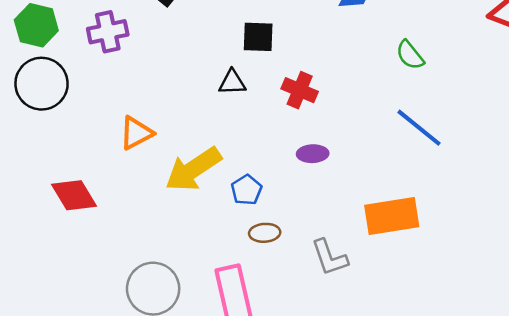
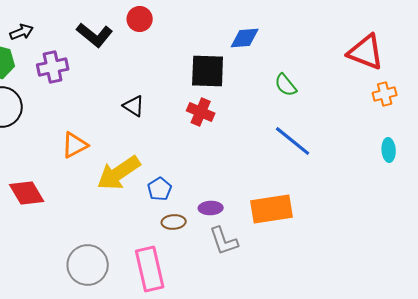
black square: (258, 37) -> (208, 71), moved, size x1.4
black triangle: (232, 82) -> (134, 106), moved, turned 35
purple ellipse: (313, 154) -> (211, 208), moved

